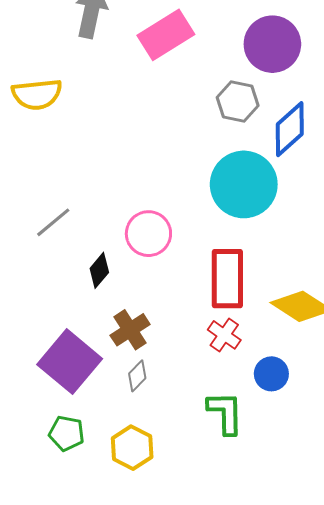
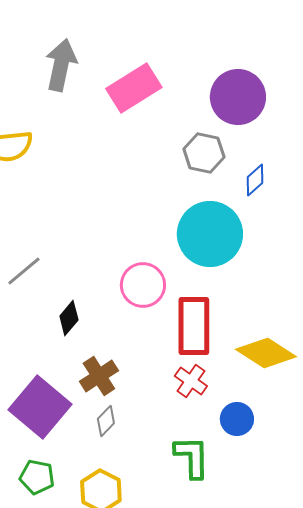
blue diamond: (290, 129) -> (255, 180), size x0.6
pink circle: (148, 234) -> (143, 285), moved

